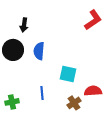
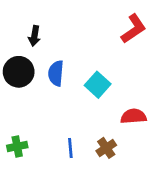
cyan square: (68, 74) -> (98, 85), moved, turned 30
red semicircle: (93, 91) -> (134, 116), moved
blue line: (42, 93) -> (70, 148), moved

